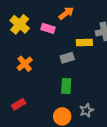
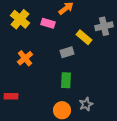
yellow rectangle: (84, 43) -> (84, 37), turned 42
red rectangle: (19, 104) -> (11, 96), moved, turned 32

